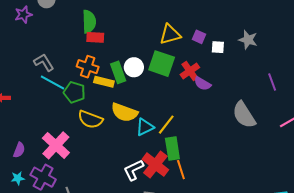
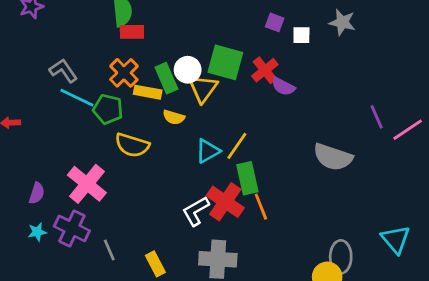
yellow triangle: (170, 34) -> (203, 89), moved, turned -35
orange cross: (88, 67) -> (124, 73), turned 30
purple line: (272, 82) -> (377, 117), moved
yellow semicircle: (124, 112) -> (174, 117), moved, size x0.6
gray semicircle: (244, 115) -> (333, 157), moved, turned -36

